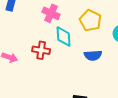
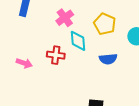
pink cross: (51, 13) -> (65, 18), turned 30

